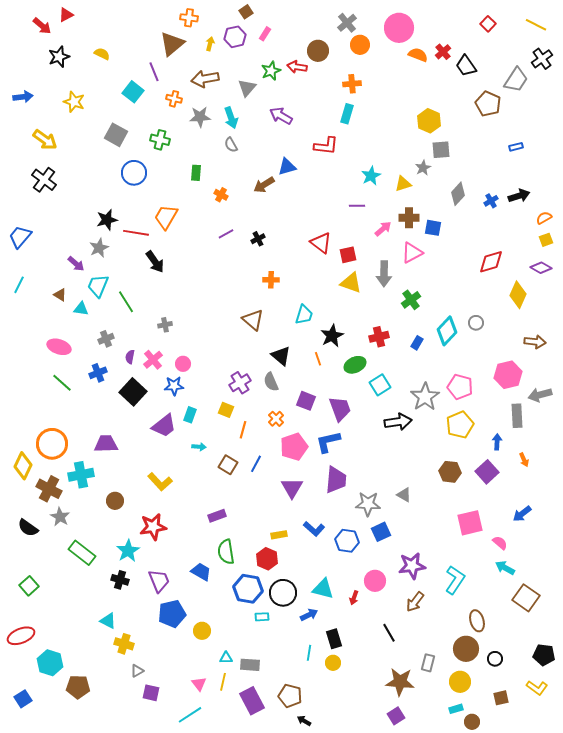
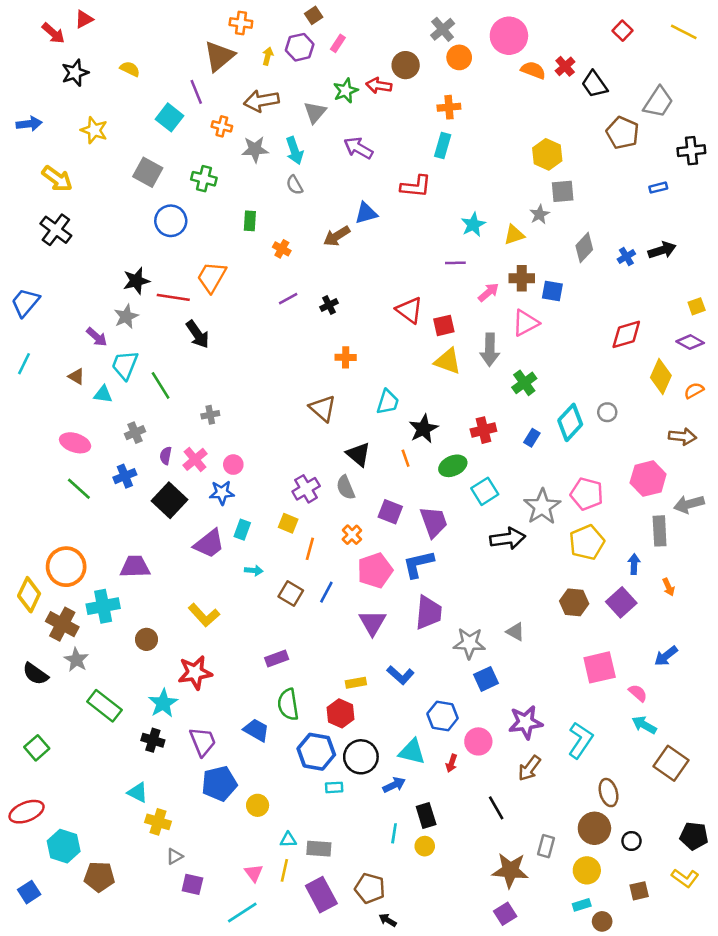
black cross: (542, 59) -> (691, 151), moved, turned 30
orange semicircle: (544, 218) -> (694, 391), moved
blue hexagon: (347, 541) -> (443, 716), moved

